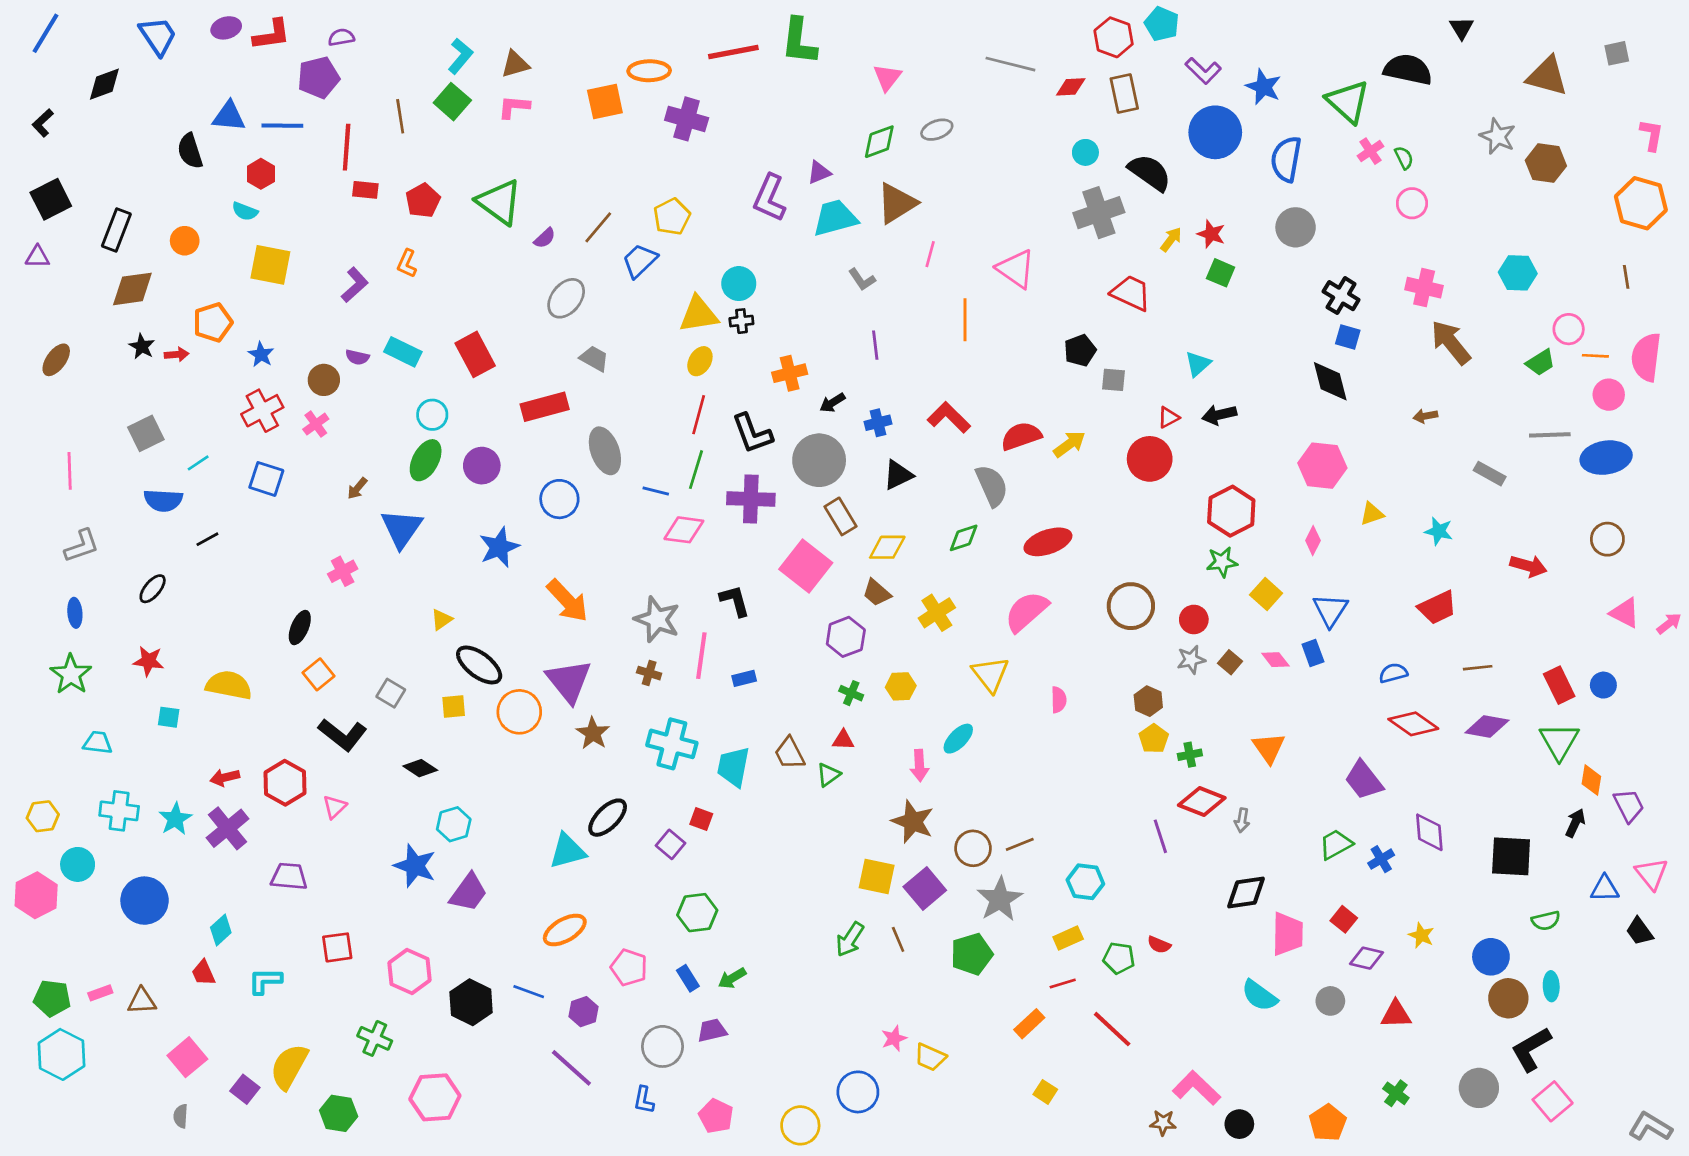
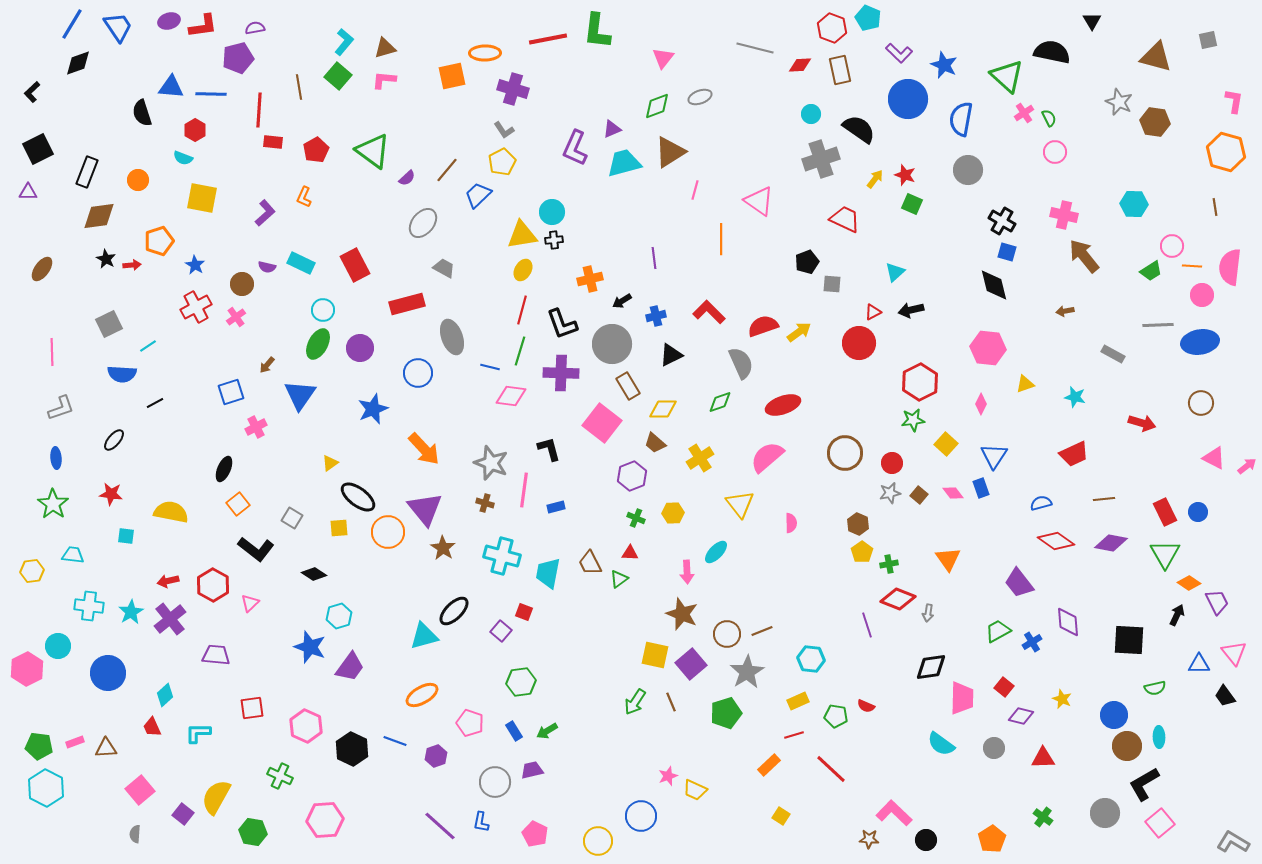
blue line: (45, 33) -> (72, 24), moved
gray L-shape: (862, 280) -> (504, 130), moved
blue square: (266, 479) -> (231, 392), moved, turned -36
orange diamond: (1591, 780) -> (1189, 583), turned -65
yellow hexagon: (43, 816) -> (32, 571), moved
purple line: (571, 1068) -> (440, 826), moved

